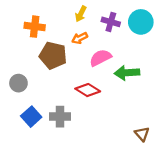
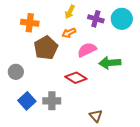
brown pentagon: (53, 55) -> (46, 48), turned 30
brown triangle: (142, 134) -> (96, 116), moved

